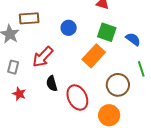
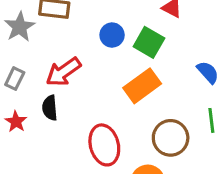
green square: (107, 32) -> (149, 42), moved
black semicircle: (52, 84) -> (50, 108), moved

